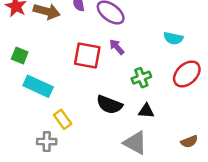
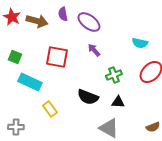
red square: (87, 56) -> (57, 57), moved
gray cross: (47, 142) -> (16, 127), moved

